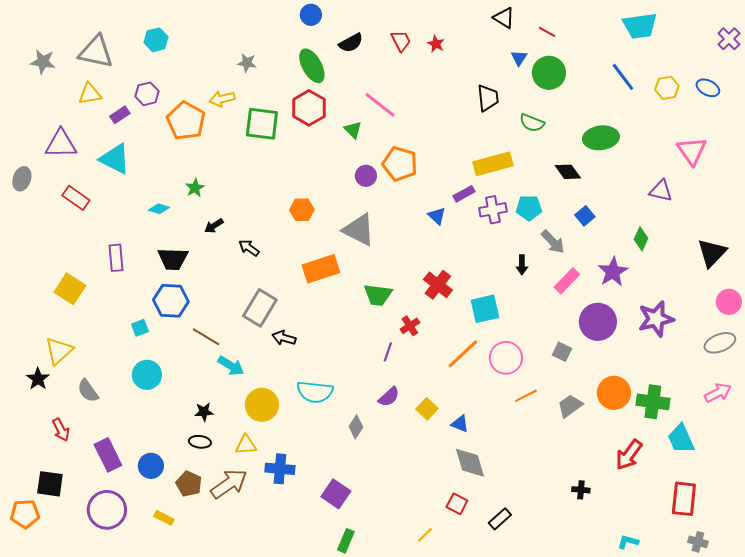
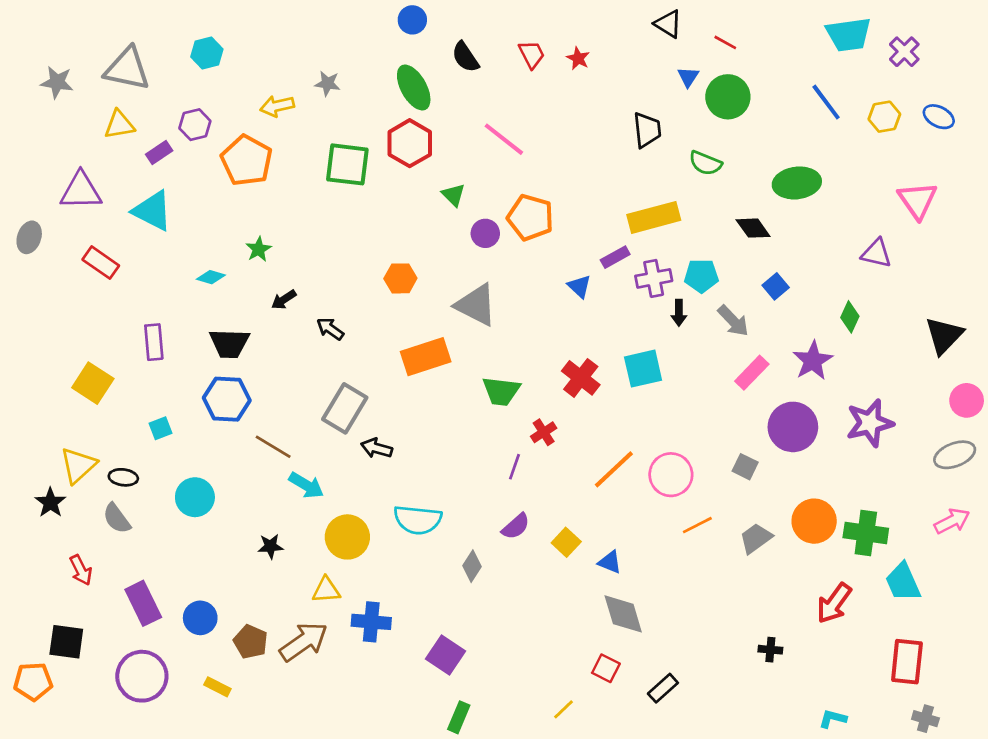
purple cross: (729, 39) -> (904, 52), moved
black semicircle: (351, 43) -> (465, 57), turned 85
yellow arrow: (222, 99) -> (277, 106), moved
green triangle: (353, 130) -> (453, 195), moved
black arrow: (522, 265) -> (679, 313), moved
cyan square: (485, 309) -> (643, 369), moved
cyan square: (140, 328) -> (160, 428), moved
black ellipse: (200, 442) -> (123, 477), moved

